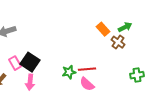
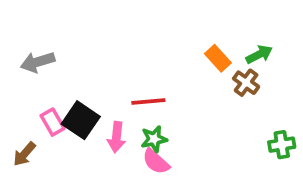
red line: (87, 69) -> (148, 101), moved
pink arrow: (30, 82) -> (116, 137), moved
pink semicircle: (87, 84) -> (156, 162), moved

